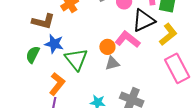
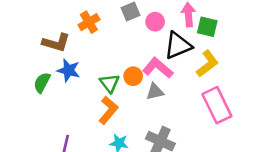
green triangle: (76, 59) -> (110, 83), moved, size x0.7
gray triangle: (112, 63) -> (155, 92), moved
orange L-shape: (57, 84) -> (108, 110), moved

